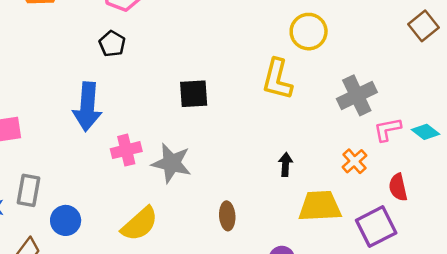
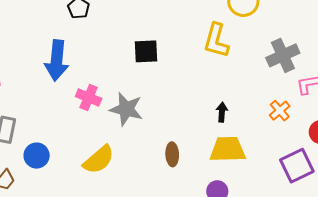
pink cross: (126, 150) -> (89, 97), turned 35
yellow trapezoid: (320, 206) -> (227, 149), moved

